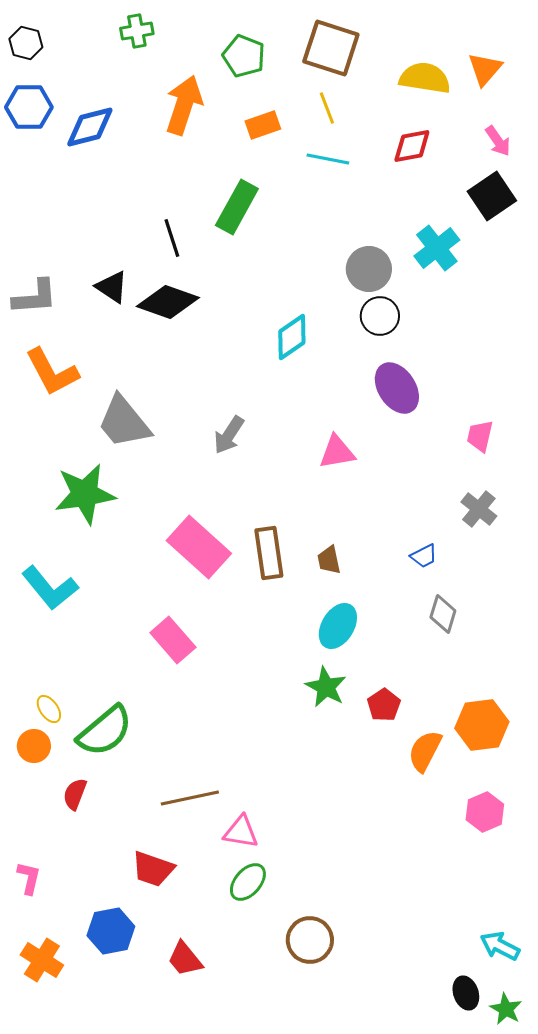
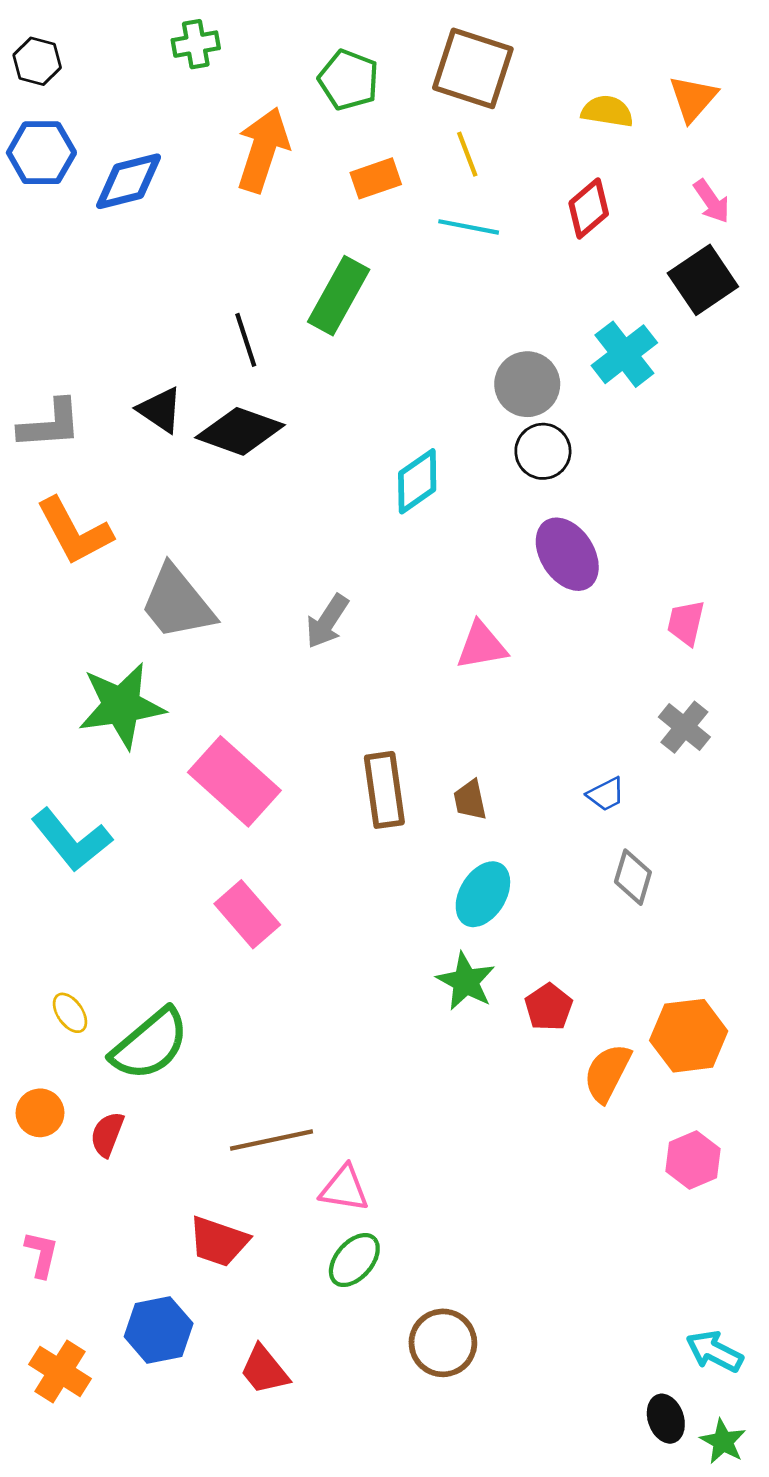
yellow semicircle: (425, 78) -> (607, 111), size x0.7
red diamond: (412, 146) -> (589, 208), turned -30
pink rectangle: (199, 547) -> (234, 781), moved
orange circle: (34, 746) -> (40, 1113), moved

